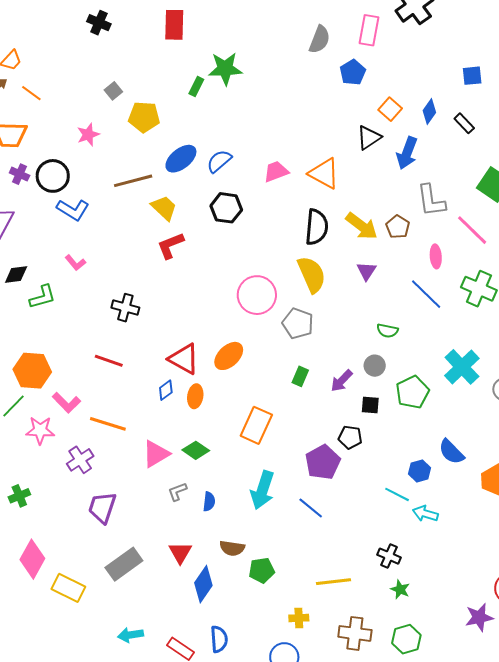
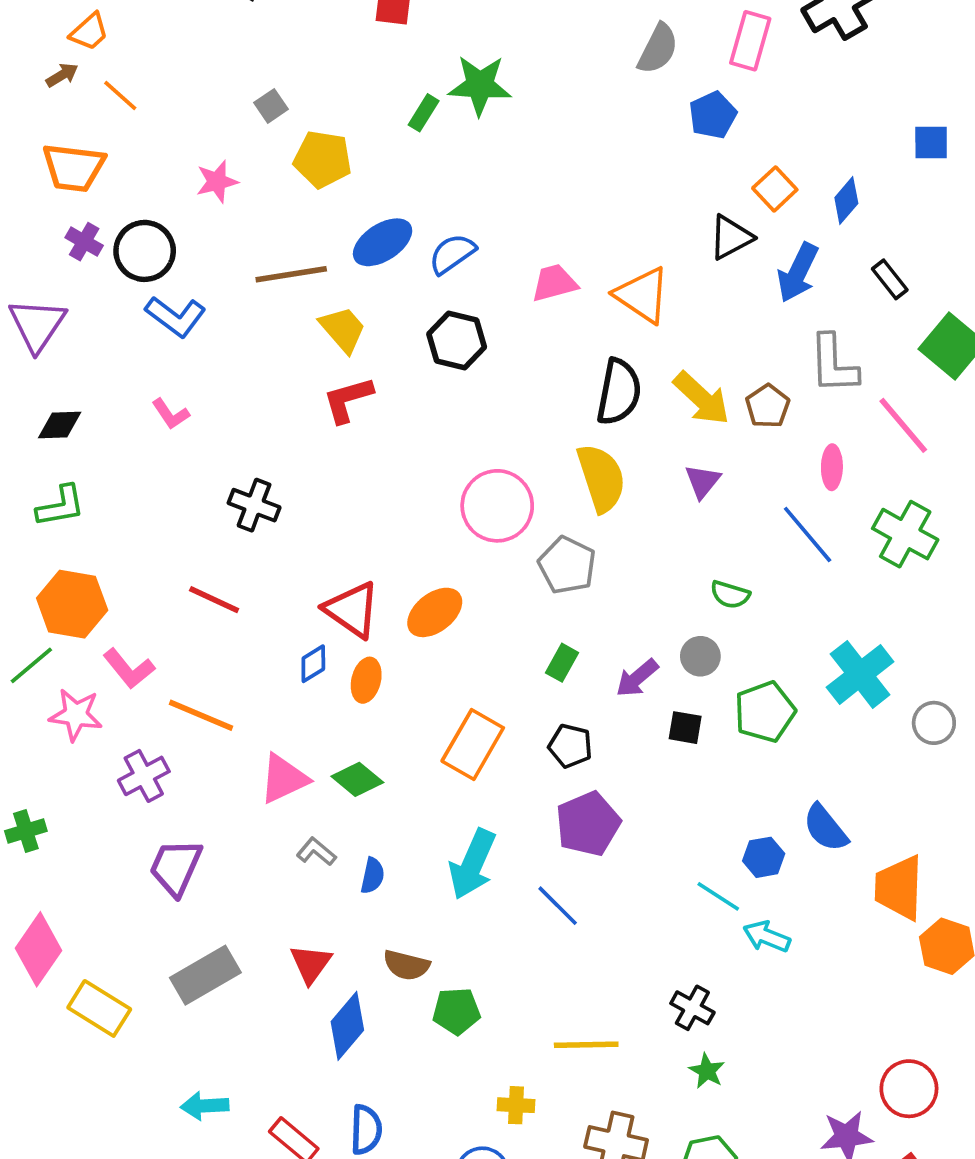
black rectangle: (464, 123) -> (890, 279), moved
green L-shape: (43, 297) -> (61, 506), moved
black pentagon: (350, 437) -> (570, 746), moved
gray L-shape: (177, 492) -> (316, 852), turned 55

